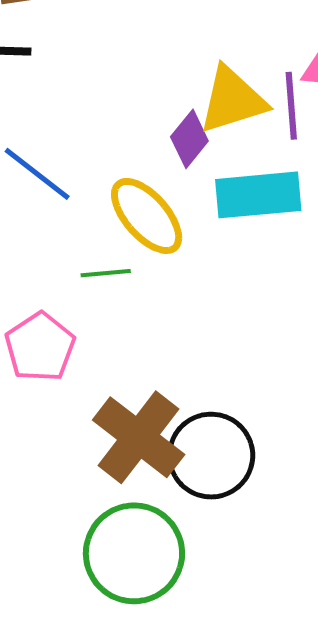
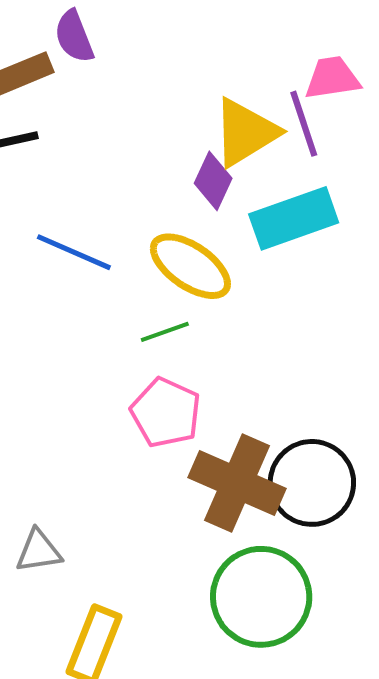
pink pentagon: (40, 347) -> (166, 413), moved

